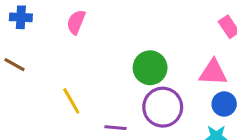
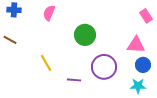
green circle: (150, 68) -> (85, 35), moved

